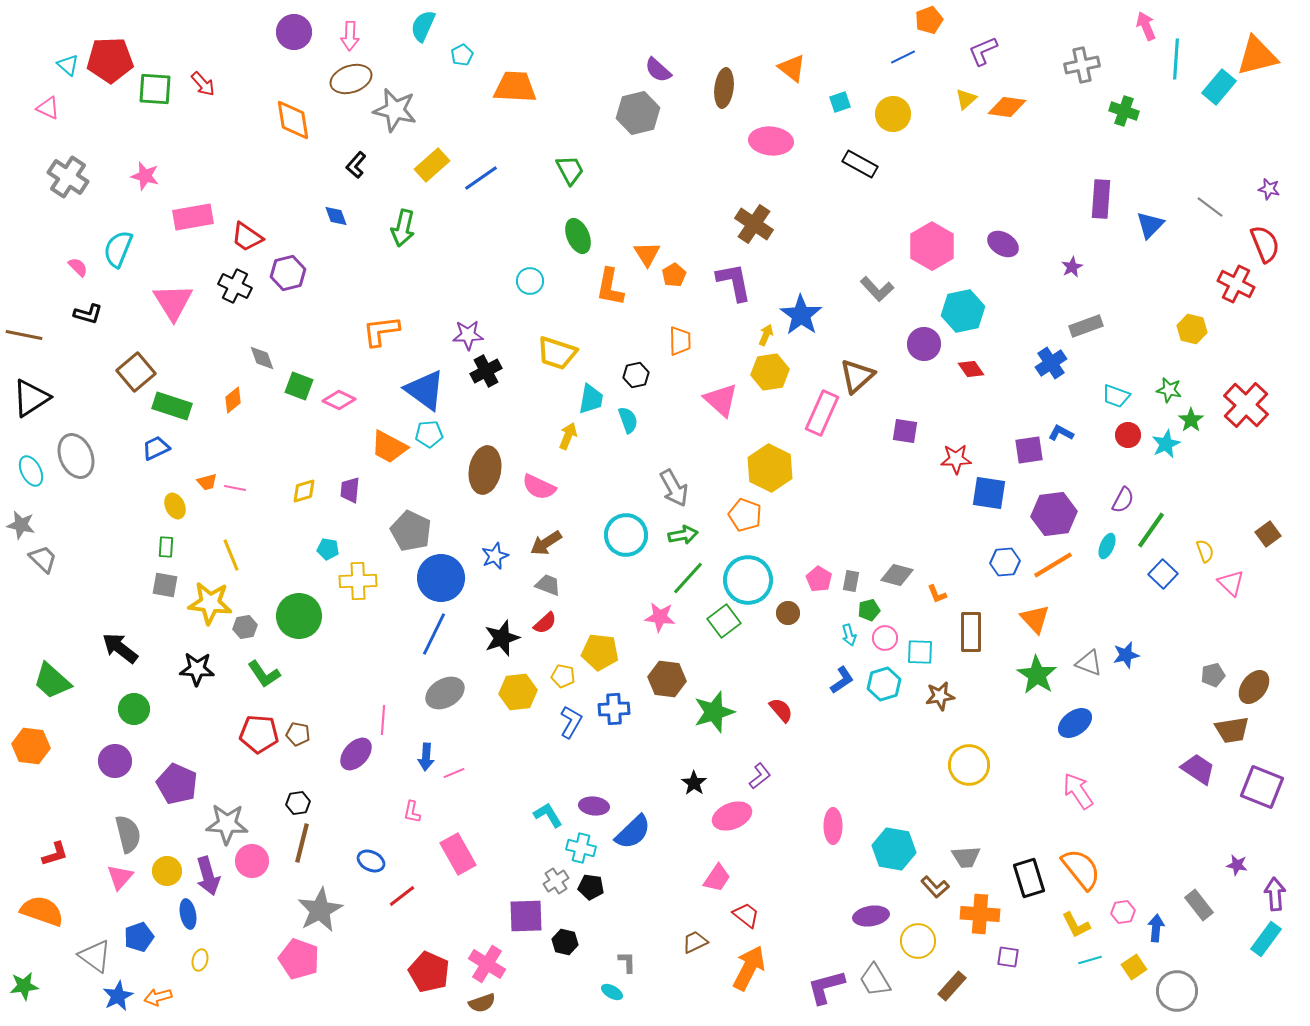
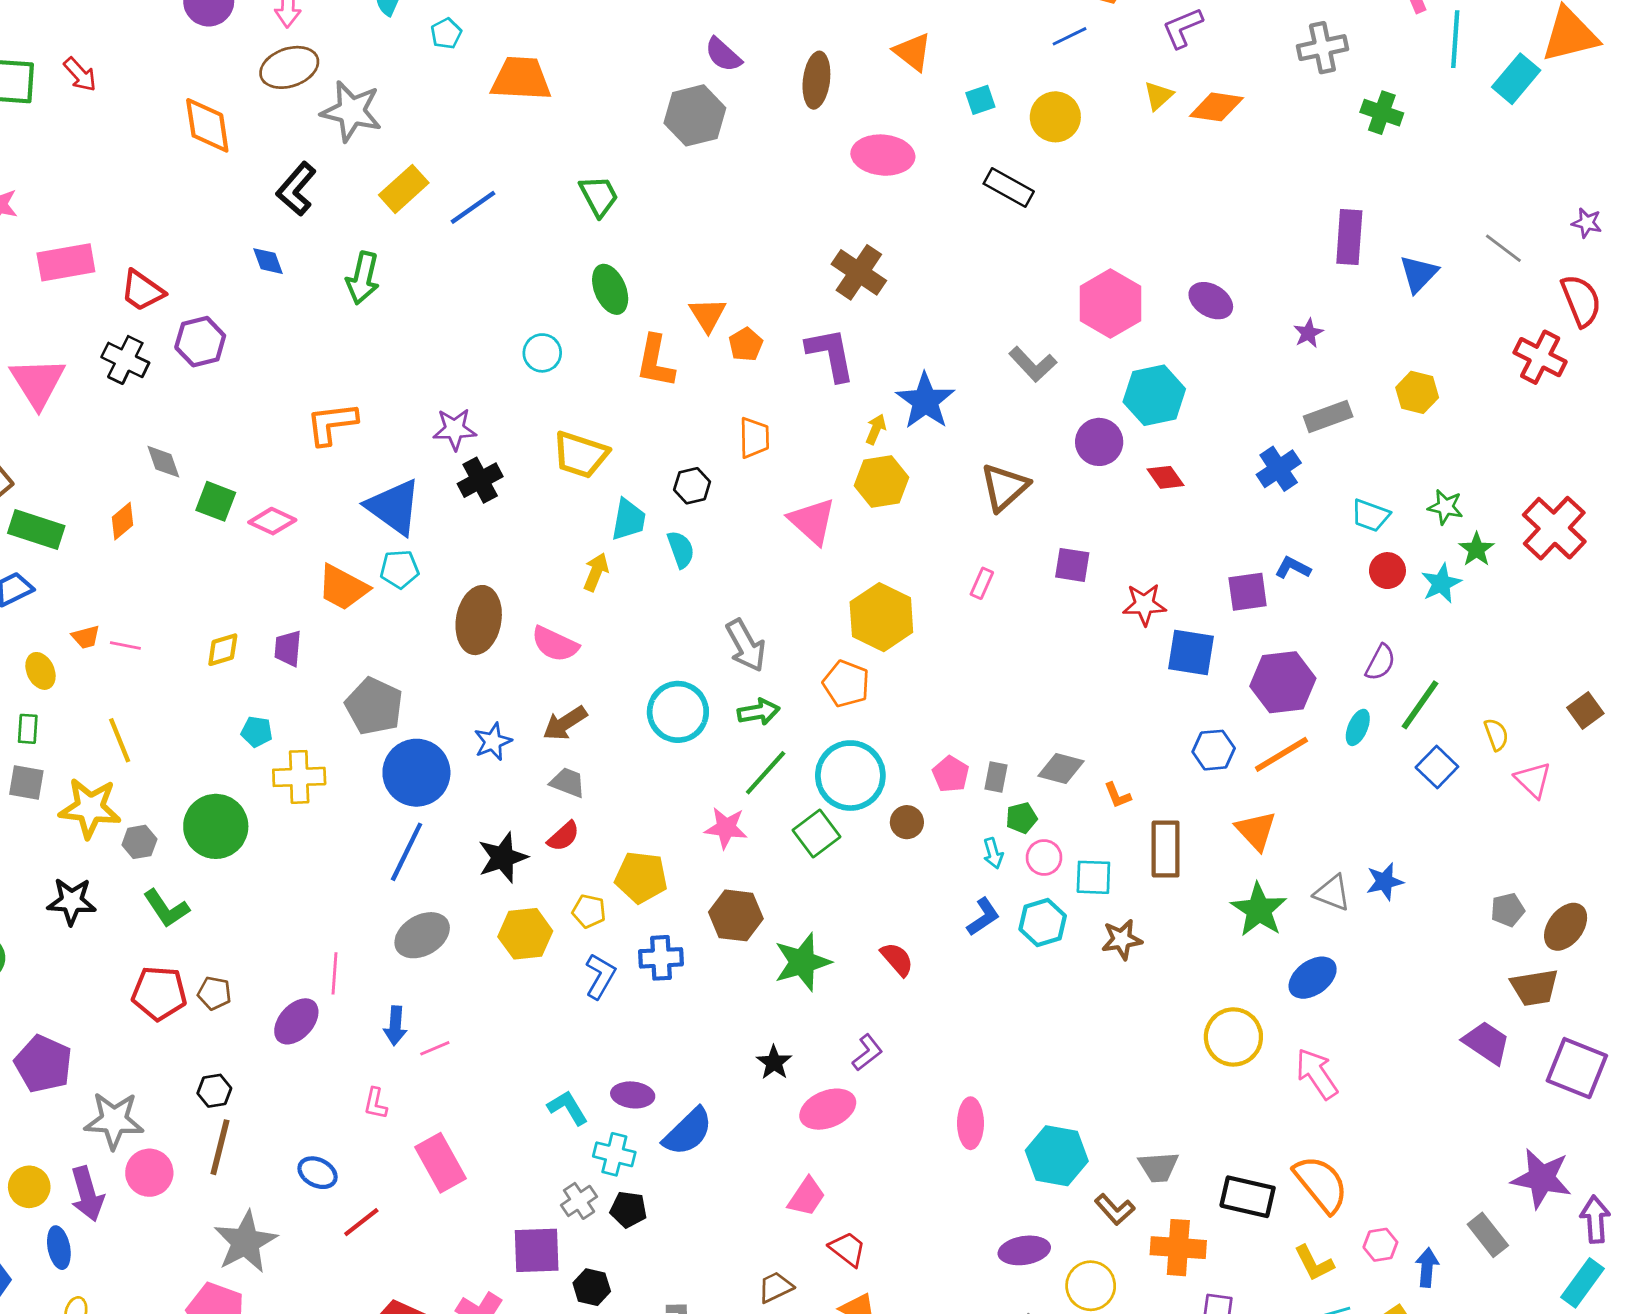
black L-shape: (356, 165) -> (296, 189), size x1.4
yellow hexagon: (1192, 329) -> (1417, 392), moved
pink rectangle: (822, 413) -> (982, 583), moved, size x0.5
yellow circle: (969, 765) -> (1233, 1037), moved
purple star: (1237, 865) -> (1542, 1178), size x2.0
black rectangle: (1029, 878) -> (1248, 1197), turned -60

